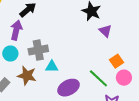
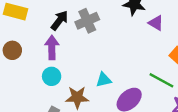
gray cross: (38, 50) -> (87, 21), moved

